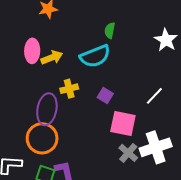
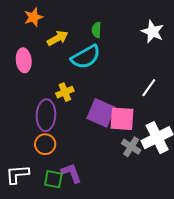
yellow arrow: (52, 58) -> (58, 38), moved
purple square: (105, 95) -> (101, 113), moved, size x1.8
orange circle: (42, 138) -> (45, 144), size x0.7

